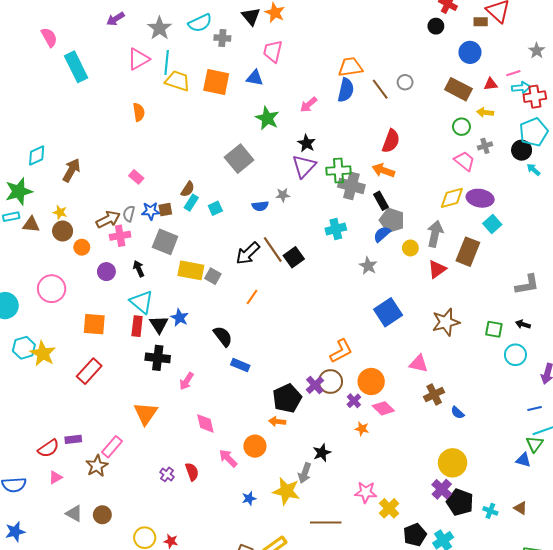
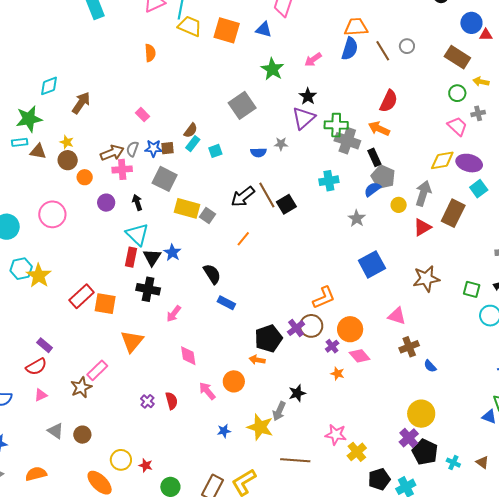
red triangle: (491, 84) -> (486, 35), moved
orange square: (94, 324) -> (105, 304), moved
purple rectangle: (73, 439) -> (45, 345), moved, turned 42

